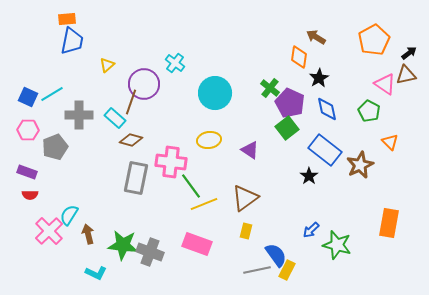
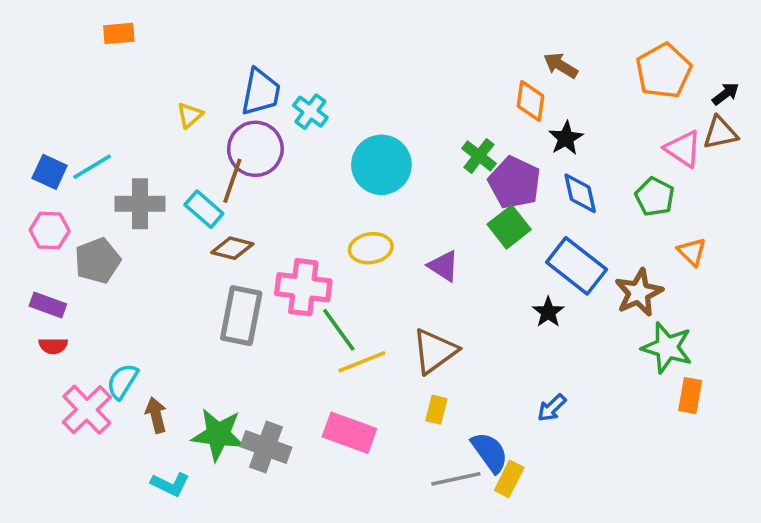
blue trapezoid: (72, 41) -> (261, 92), moved
orange rectangle: (389, 223) -> (690, 395), size x0.7
green star: (337, 245) -> (667, 348), moved

